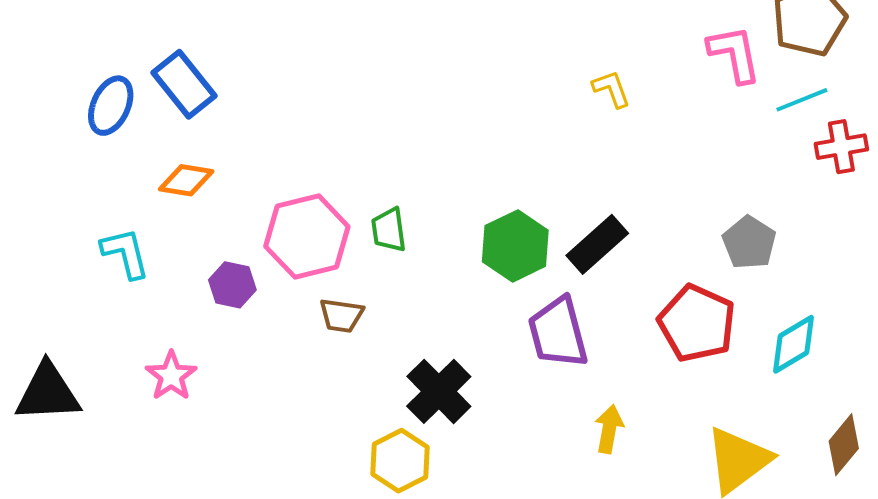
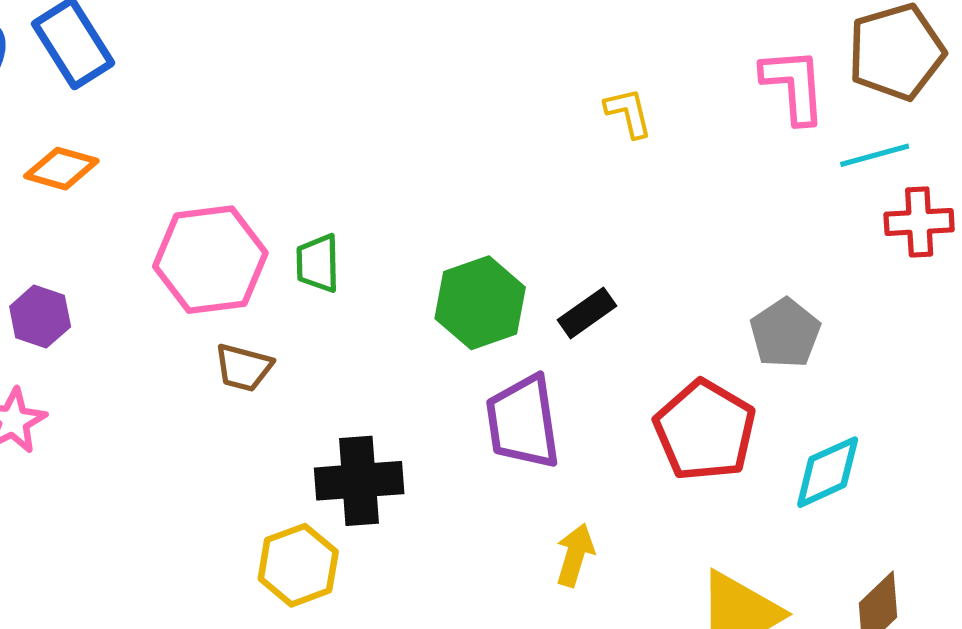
black rectangle: (597, 244) -> (587, 313), size x0.7
purple hexagon: (232, 285) -> (40, 317), moved
black cross: (439, 391) -> (359, 481), turned 34

